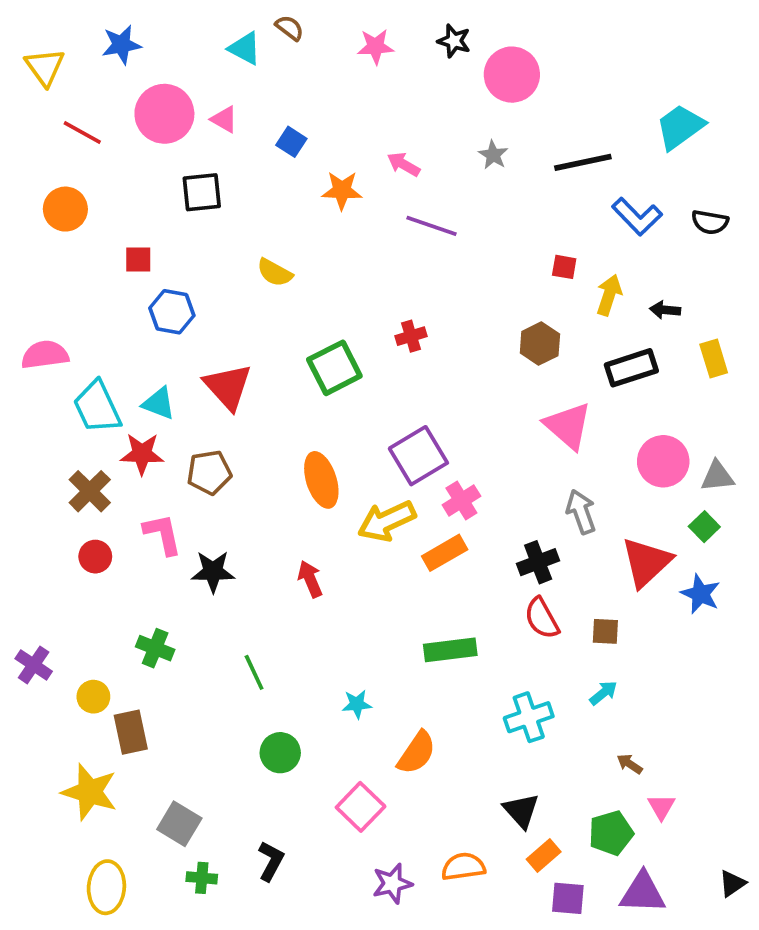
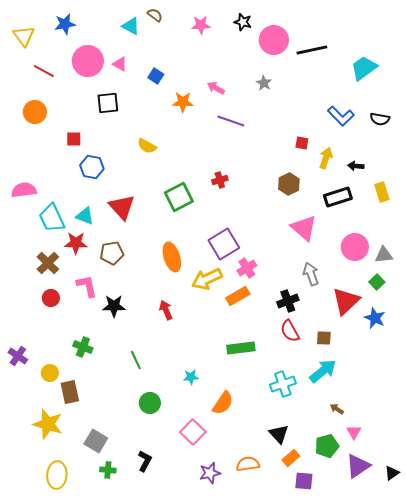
black line: (583, 162) -> (312, 50), moved
cyan arrow: (603, 693) -> (323, 371), size x1.8
purple triangle: (643, 893) -> (358, 466), moved, turned -36

